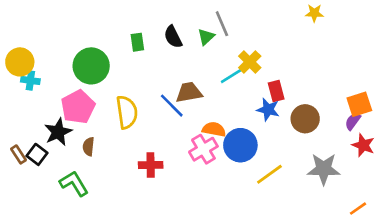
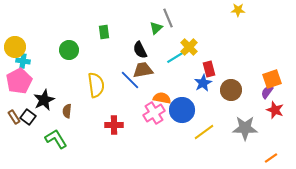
black semicircle: (173, 37) -> (140, 50), moved
green circle: (91, 66) -> (69, 50), size x0.7
pink pentagon: (78, 107) -> (19, 81), moved
blue star: (268, 110) -> (203, 83), turned 30

